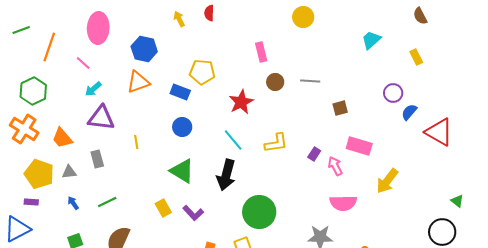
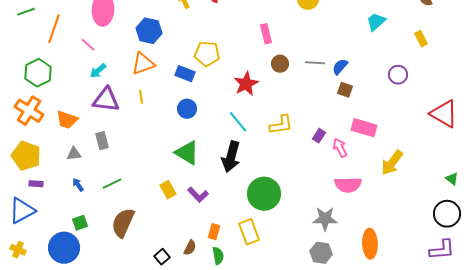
brown square: (340, 108) -> (345, 90), turned 35
blue semicircle: (409, 112) -> (340, 67), moved
orange trapezoid: (62, 138) -> (67, 120), turned -30
yellow line: (136, 142) -> (141, 97), moved
yellow pentagon: (39, 174) -> (26, 156), moved
green triangle: (457, 201) -> (452, 179), moved

